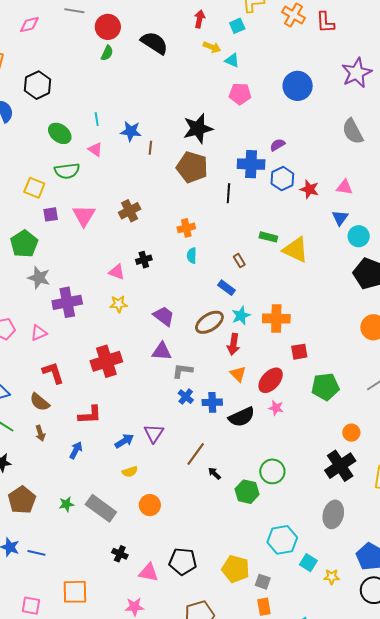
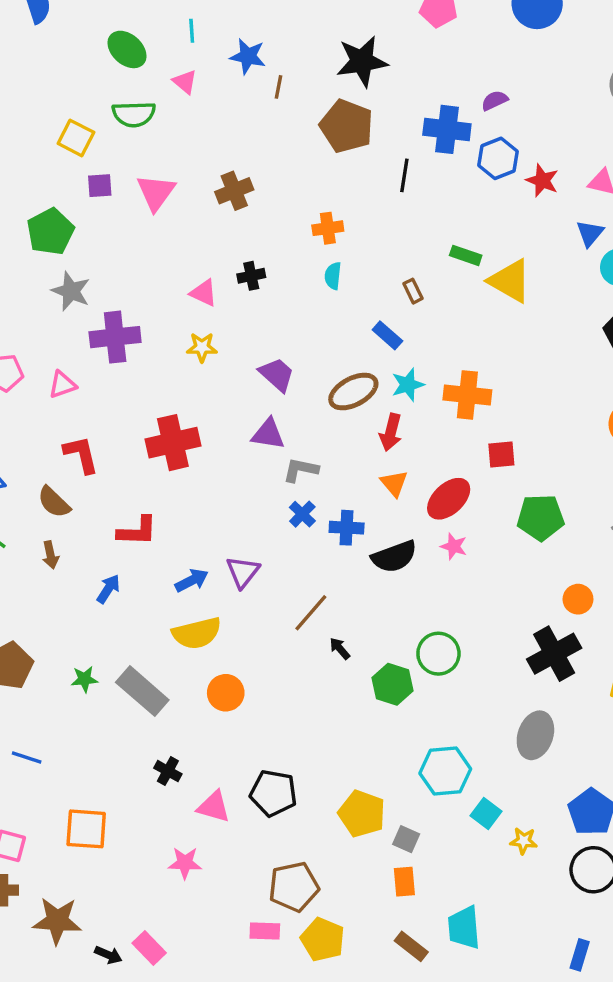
yellow semicircle: (130, 472) -> (197, 633), size x1.8

